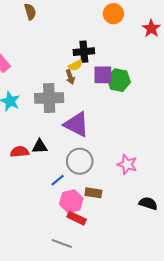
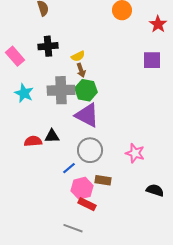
black cross: (84, 52) -> (48, 46), moved
yellow semicircle: (75, 65) -> (78, 56), moved
purple square: (103, 75) -> (152, 60), moved
green hexagon: (119, 80) -> (86, 90), moved

